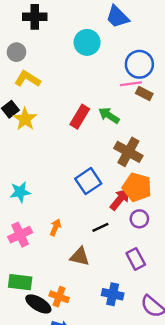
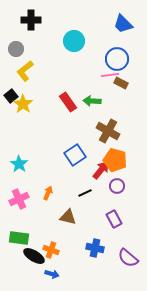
blue trapezoid: (117, 17) -> (123, 24), moved
yellow L-shape: (27, 79) -> (25, 71), turned -70
green arrow: (109, 115) -> (92, 101), turned -30
red rectangle: (80, 117) -> (68, 102), turned -66
cyan star: (20, 192) -> (19, 164), turned -30

